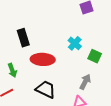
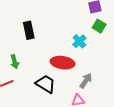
green square: (95, 56) -> (99, 26), moved
red ellipse: (43, 59) -> (63, 63), moved

